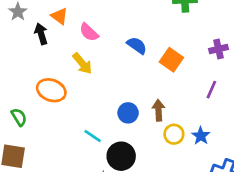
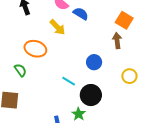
blue semicircle: (137, 45) -> (81, 14), moved
brown arrow: (158, 110) -> (117, 41), moved
green semicircle: (19, 117) -> (20, 70), moved

